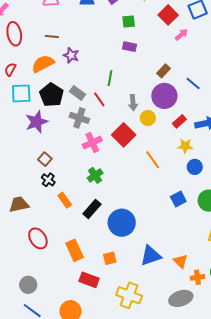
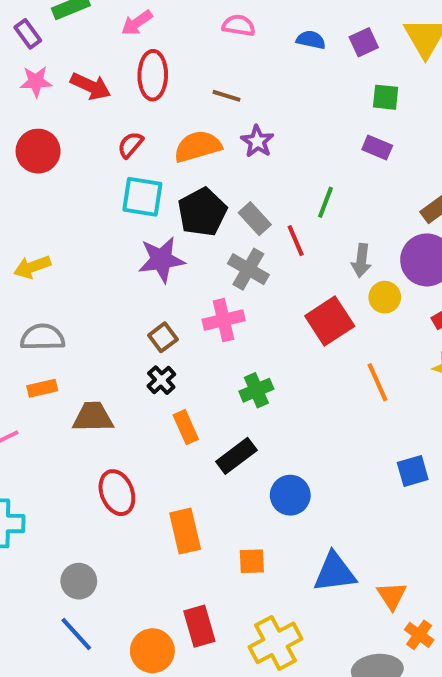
pink cross: (92, 143) -> (224, 320), moved
blue circle: (122, 223) -> (290, 495), size x0.7
orange cross: (197, 277) -> (419, 635), turned 32
red rectangle: (89, 280) -> (199, 626), moved, turned 42
yellow cross: (129, 295) -> (276, 643), turned 30

